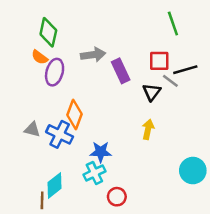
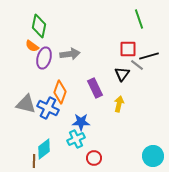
gray arrow: (93, 55) -> (70, 54), moved
purple rectangle: (121, 71) -> (95, 88), moved
gray triangle: (32, 129) -> (26, 104), size x1.5
cyan circle: (193, 171) -> (153, 156), moved

